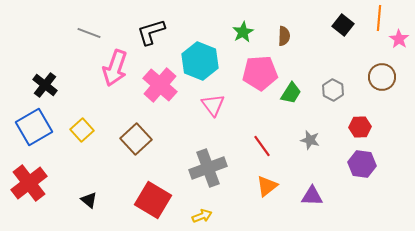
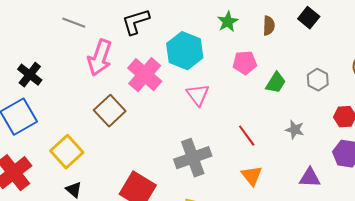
black square: (343, 25) -> (309, 18), moved
pink pentagon: (260, 73) -> (245, 63), size x0.7
yellow square: (82, 130) -> (67, 152), moved, size x1.4
brown square: (136, 139) -> (110, 111), moved
orange triangle: (267, 186) -> (252, 176), turned -30
purple triangle: (312, 196) -> (310, 178), moved

